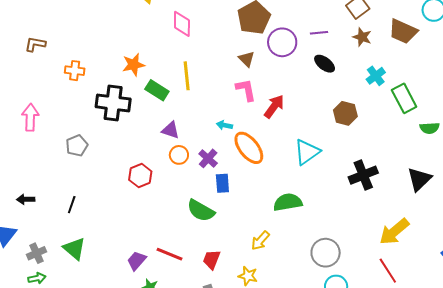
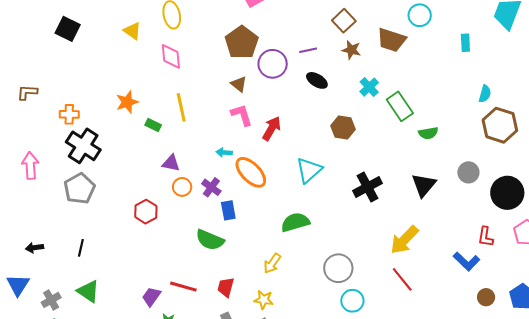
green rectangle: (157, 90) -> (153, 125), size x0.7
black cross: (113, 103) -> (83, 146), moved, turned 32
gray pentagon: (77, 146) -> (79, 189), size x1.4

